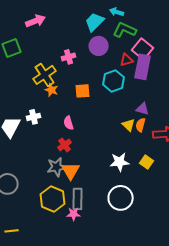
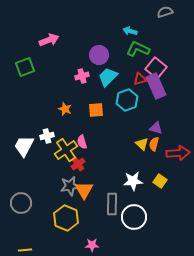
cyan trapezoid: (95, 22) -> (108, 77), moved
purple circle: (99, 46) -> (99, 55), moved
purple rectangle: (143, 67) -> (156, 86), turned -35
yellow cross: (45, 75) -> (66, 150), moved
gray rectangle: (78, 199) -> (112, 204), moved
pink star: (74, 214) -> (92, 245), moved

